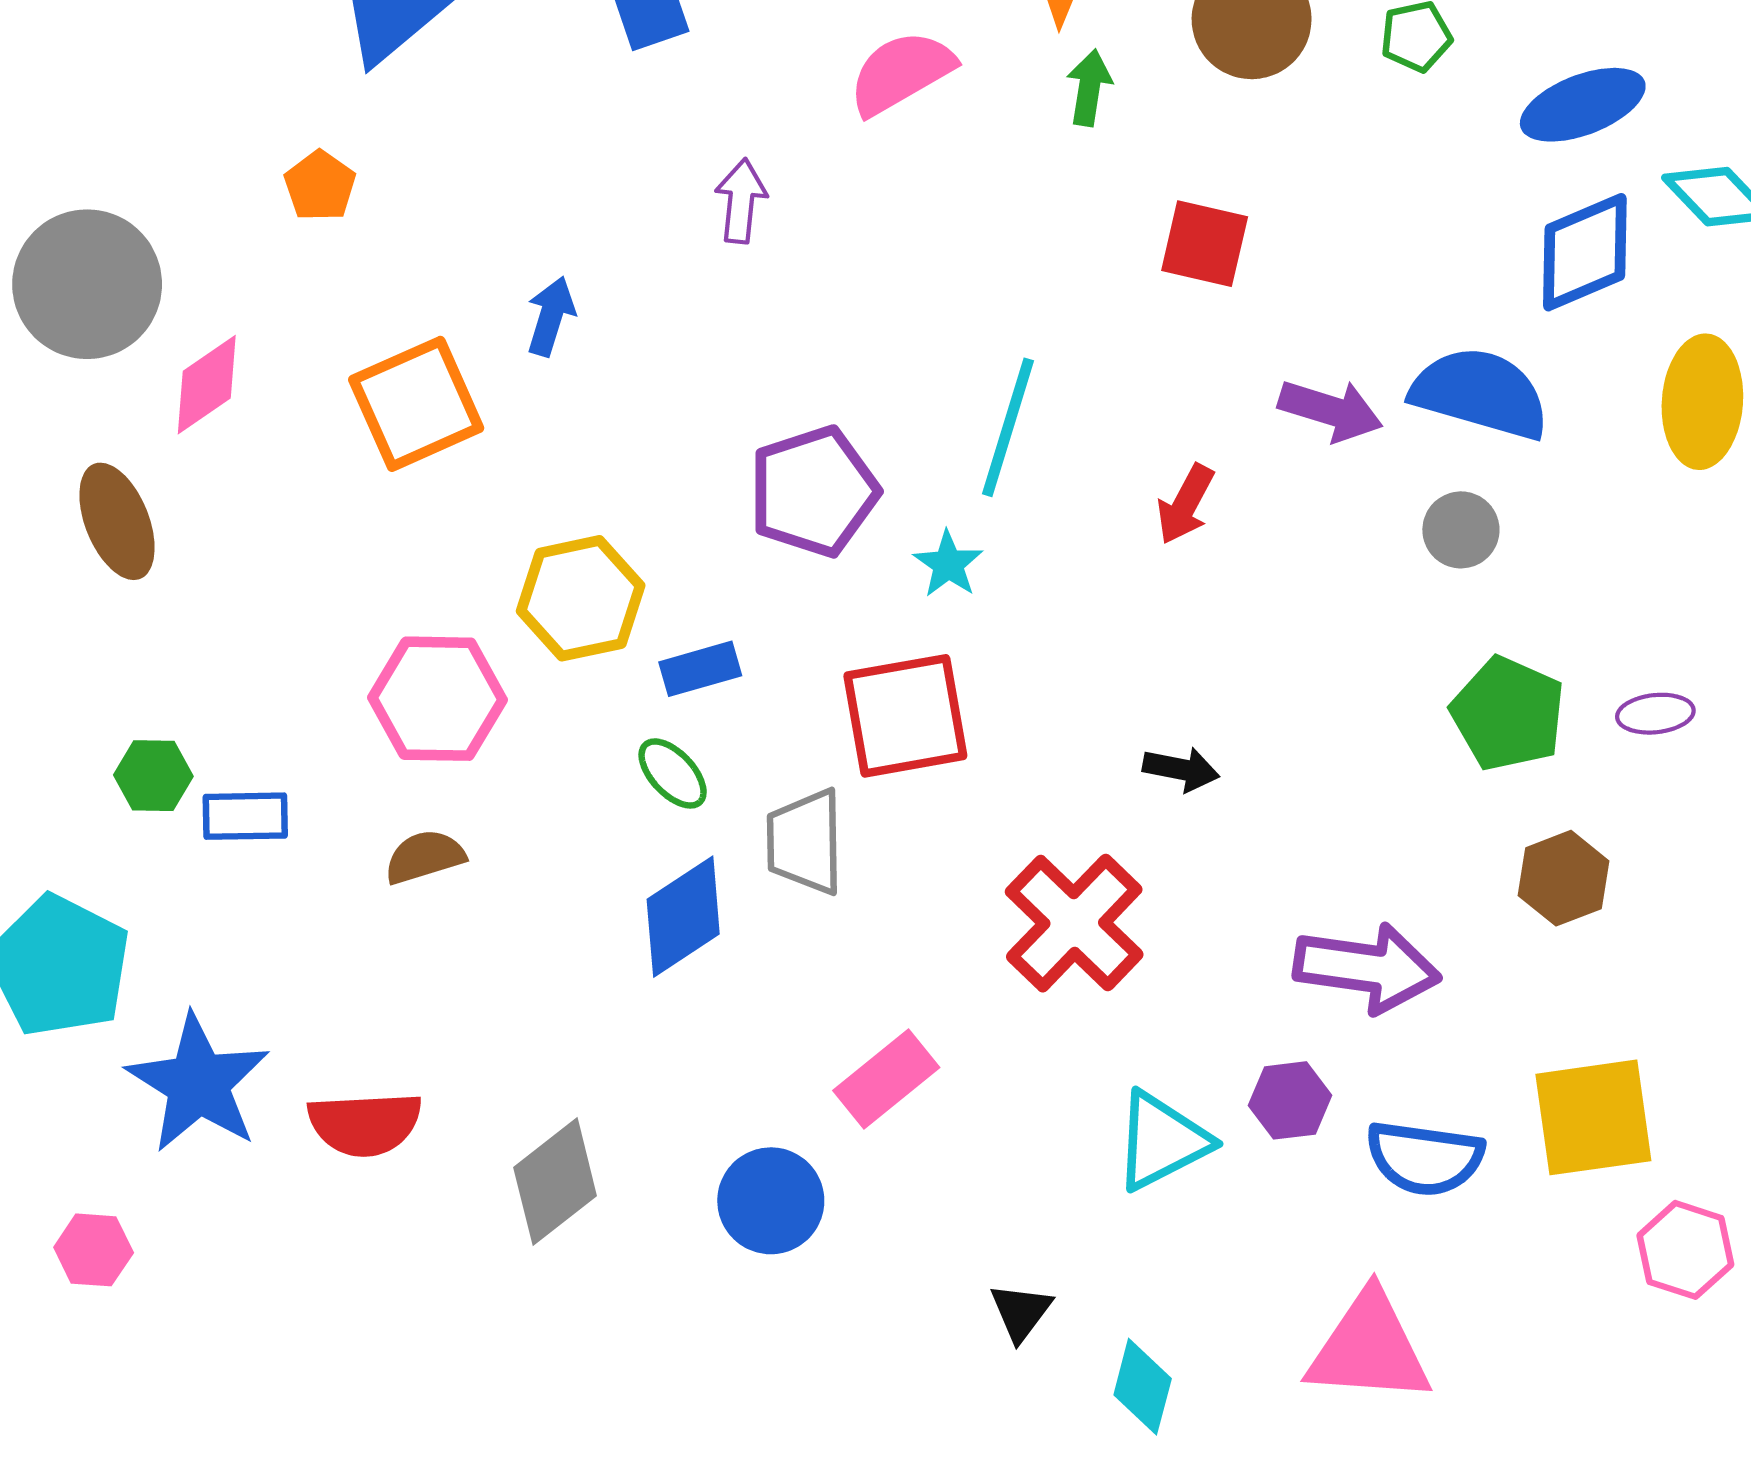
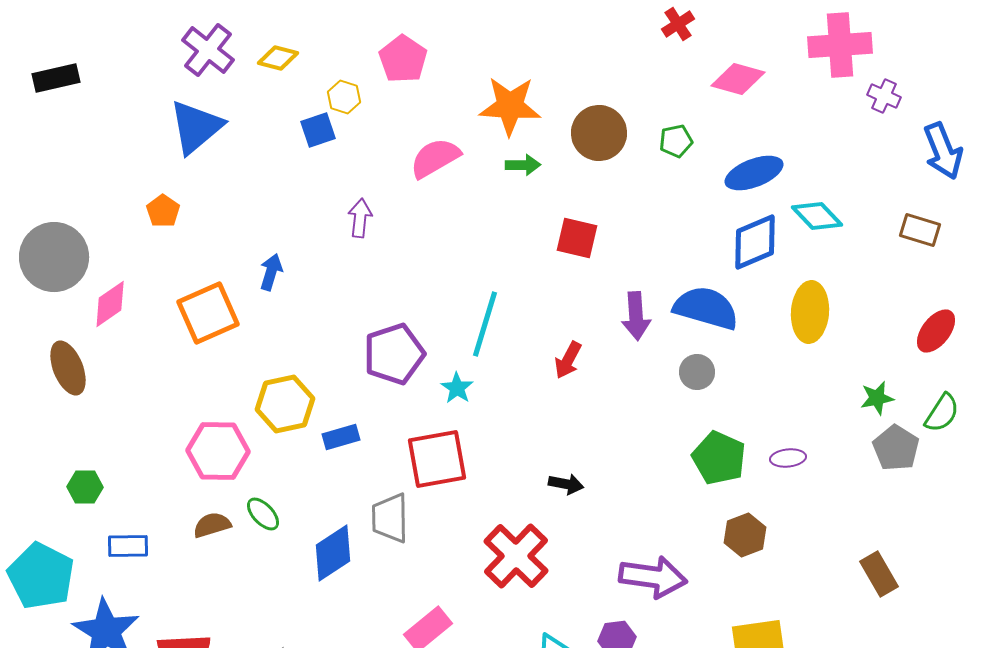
green arrow: (1089, 88) -> (523, 165), turned 80
purple arrow: (1331, 410) -> (636, 316), turned 69
green ellipse: (673, 773) -> (263, 514), moved
blue rectangle: (245, 816) -> (128, 546), moved

